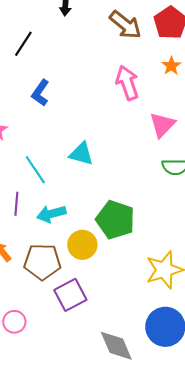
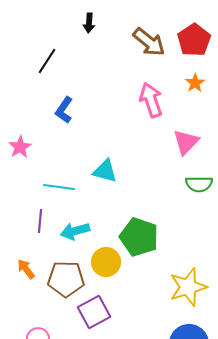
cyan line: (35, 170) -> (59, 187), turned -48

